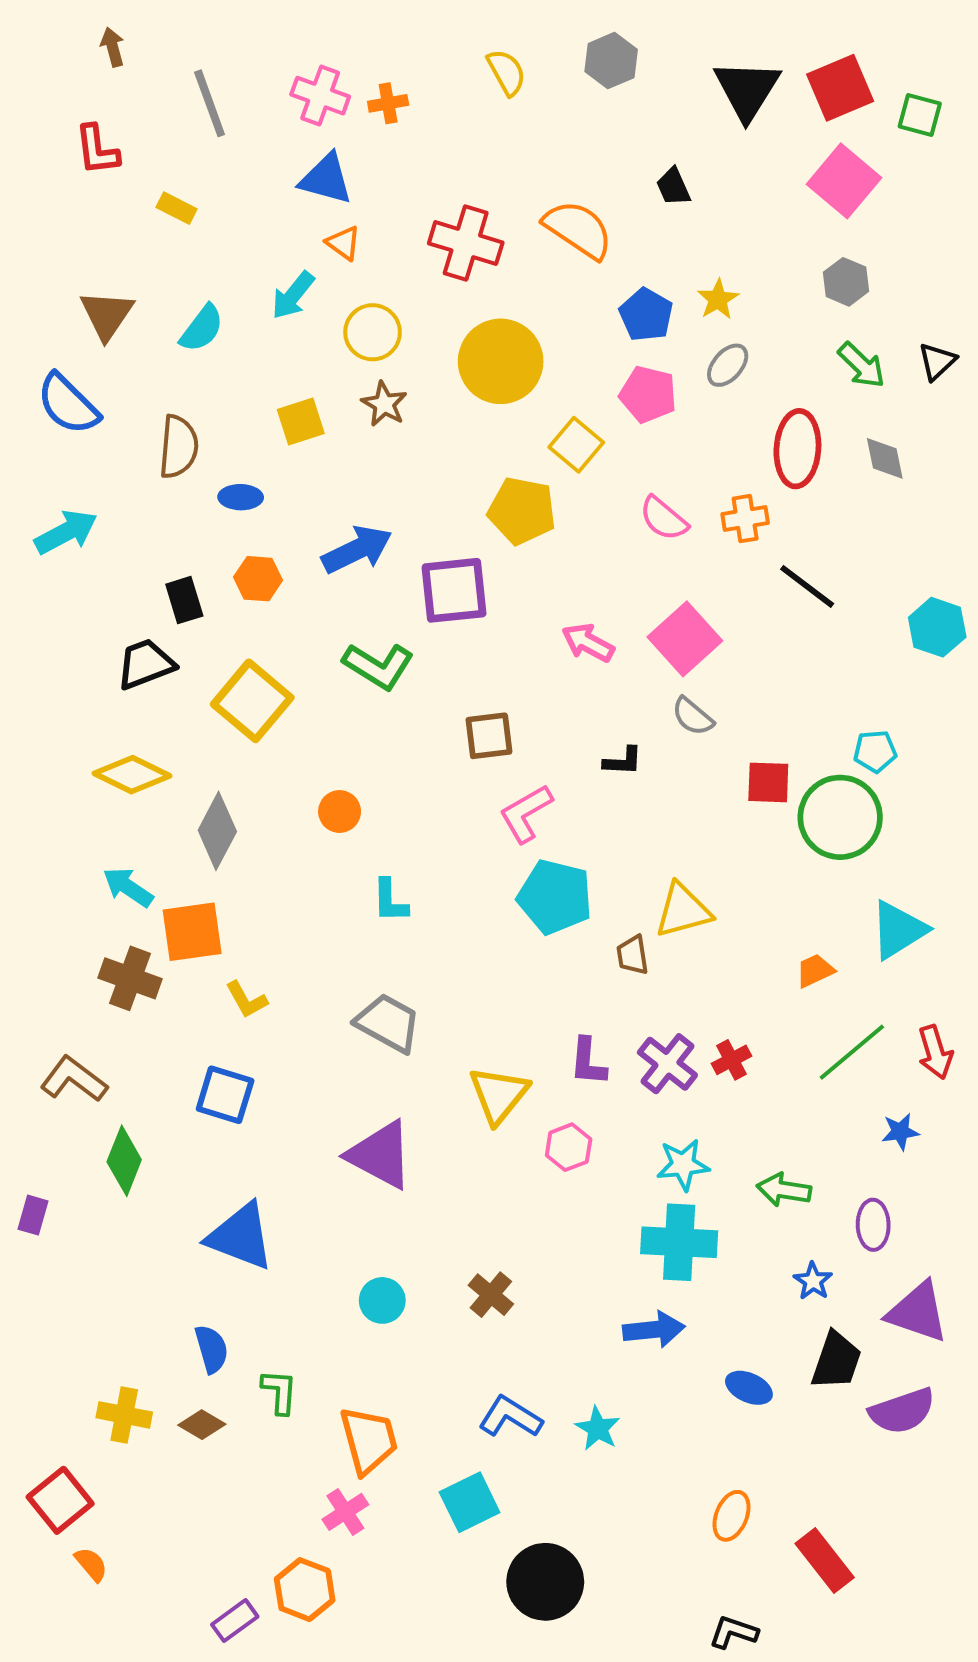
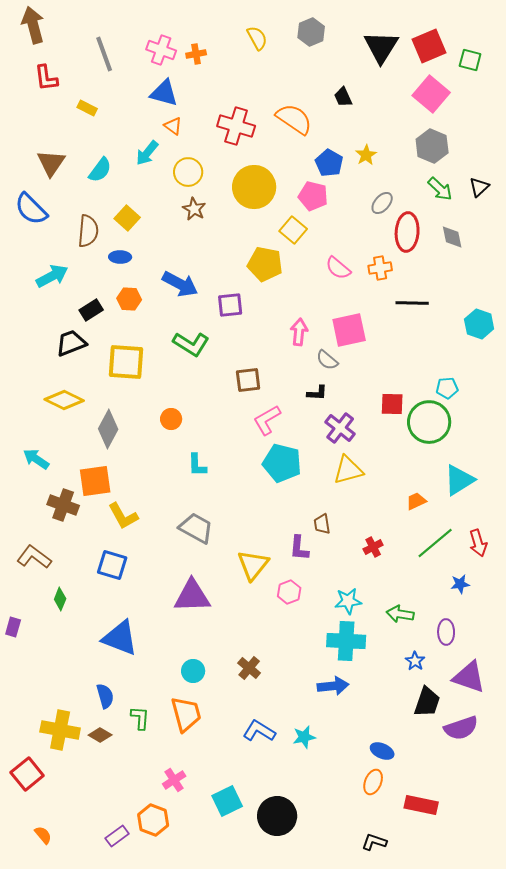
brown arrow: (113, 47) -> (33, 25), moved, size x1.8
gray hexagon: (846, 282) -> (432, 146), size x1.4
gray ellipse: (728, 365) -> (382, 203), moved
pink pentagon: (648, 394) -> (313, 196), moved
yellow square: (301, 421) -> (127, 218), moved, turned -30
cyan arrow: (66, 532) -> (52, 276), moved
blue arrow: (357, 550) -> (180, 284), turned 54
black line: (807, 586) -> (412, 303), turned -36
purple square: (454, 590) -> (230, 305), size x0.7
black rectangle: (184, 600) -> (91, 310), turned 75
pink square: (685, 639) -> (349, 330), turned 30
pink arrow: (588, 643) -> (299, 332), turned 68
yellow square: (252, 701) -> (126, 362), turned -36
gray semicircle: (693, 716) -> (327, 360), moved
cyan arrow: (128, 887) -> (36, 459), moved
brown trapezoid: (633, 955) -> (322, 524), moved
yellow L-shape: (246, 1000) -> (123, 516), size x1.4
purple cross: (667, 1064) -> (340, 428), moved
purple triangle: (380, 1155) -> (192, 596), turned -30
green diamond: (124, 1161) -> (60, 599), size x0.7
blue ellipse: (749, 1388) -> (382, 751), moved
yellow cross: (124, 1415) -> (60, 730), size x1.4
cyan star: (598, 1429) -> (304, 737), turned 30
orange trapezoid: (369, 1440) -> (186, 714), moved
cyan square: (470, 1502) -> (227, 801), moved
red rectangle: (825, 1560) -> (421, 805), turned -40
orange semicircle: (91, 1564) -> (43, 835), moved

